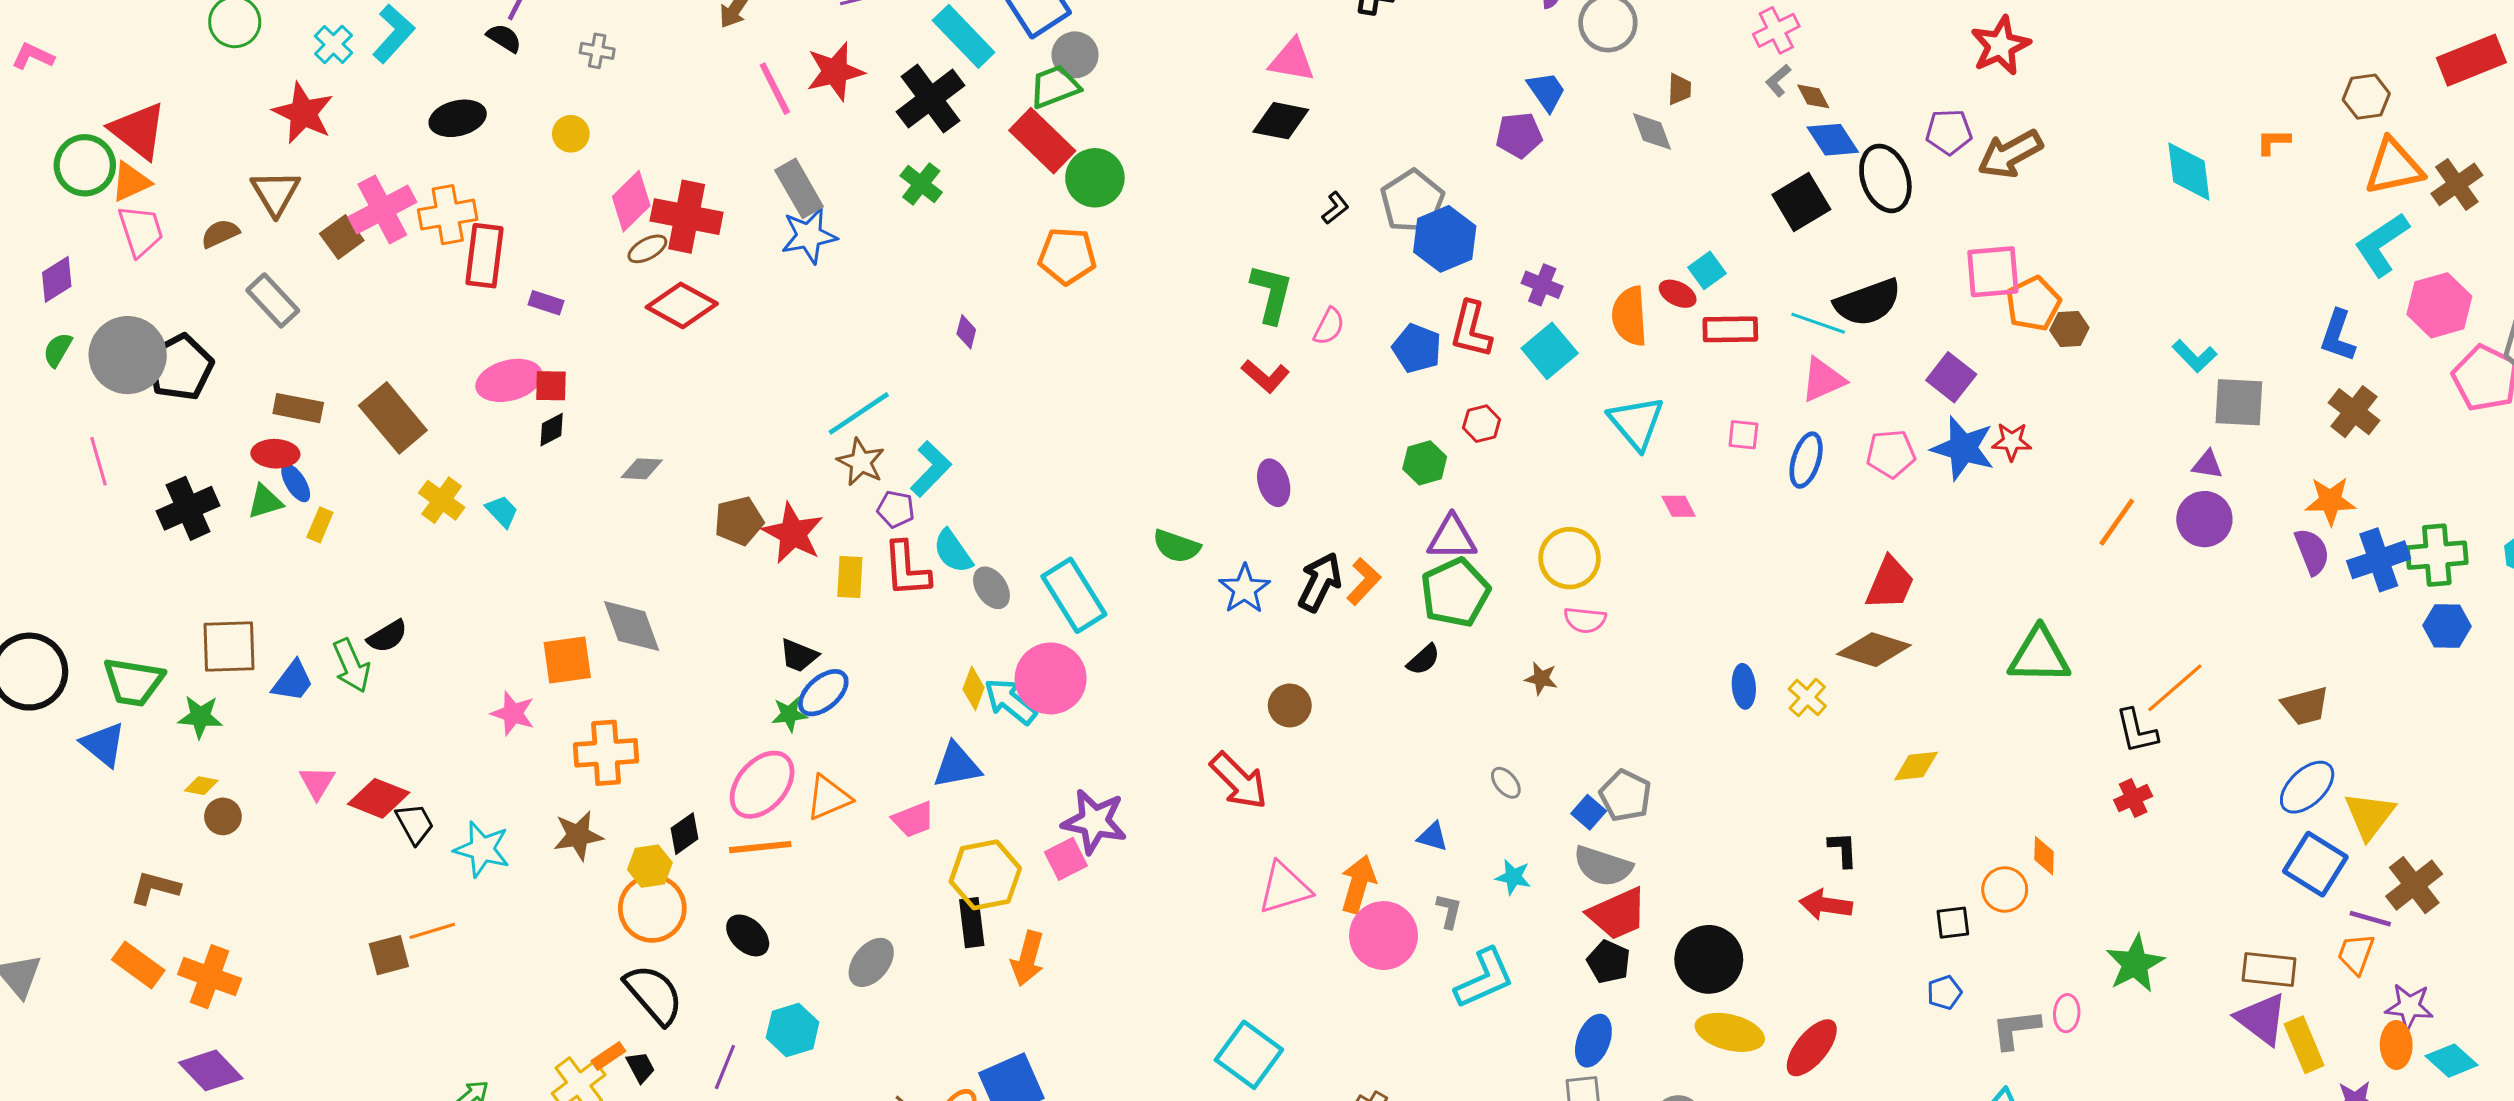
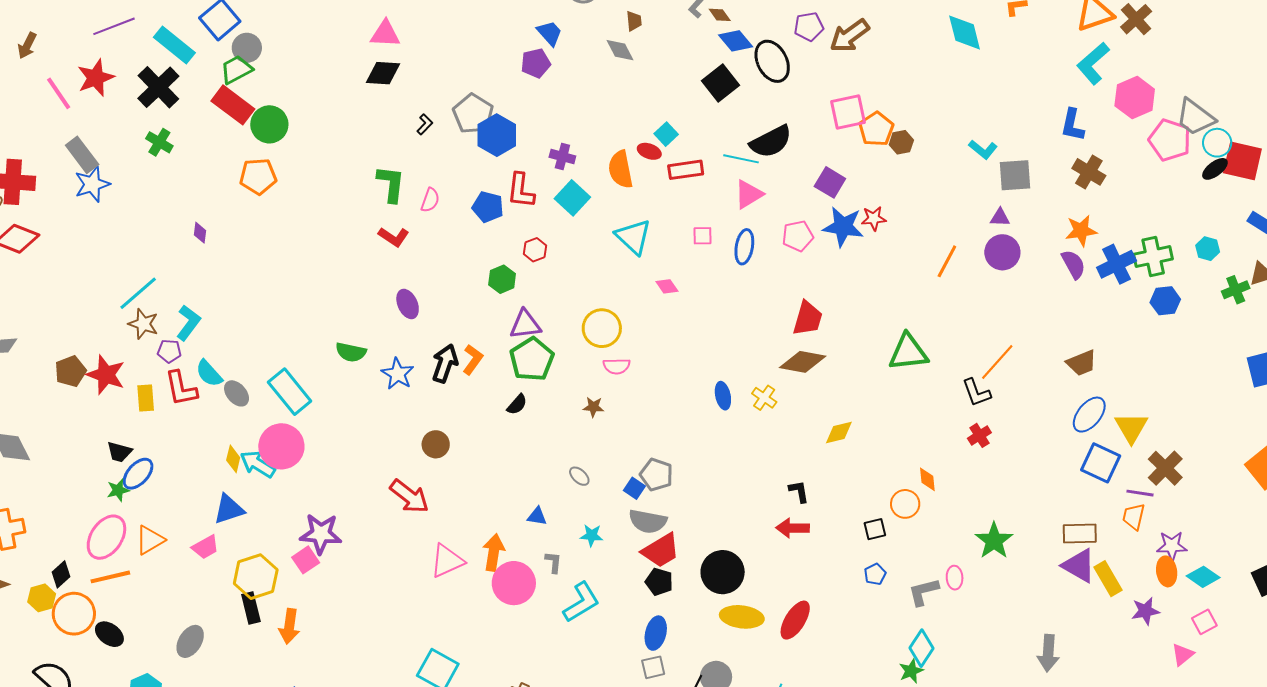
orange circle: (652, 908) -> (74, 614), moved

